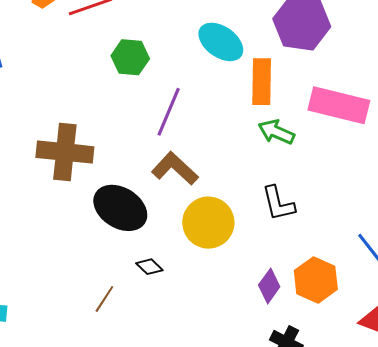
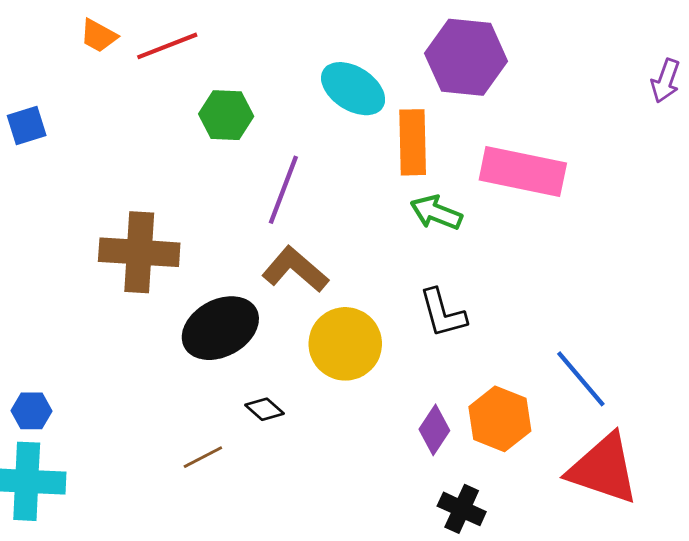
black ellipse: (120, 208) -> (220, 328), turned -58
brown line: (104, 299) -> (203, 457), turned 32

